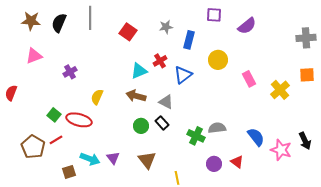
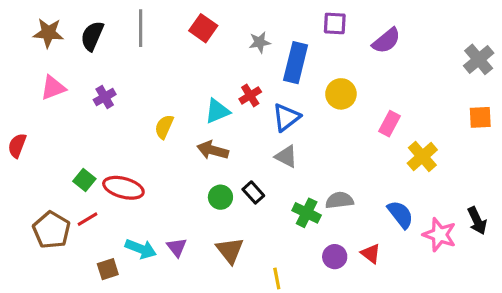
red square: (128, 32) -> (203, 28), moved
gray cross: (306, 38) -> (479, 59), turned -36
blue rectangle: (189, 40) -> (296, 63), size x1.4
purple cross: (70, 72) -> (105, 97), moved
pink rectangle: (249, 79) -> (389, 124), turned 56
yellow cross: (280, 90) -> (422, 156), moved
yellow semicircle: (97, 97) -> (164, 127), moved
gray triangle: (166, 102) -> (286, 156), moved

